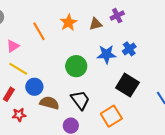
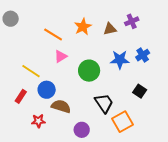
orange line: (39, 31) -> (53, 35), turned -30
pink triangle: (13, 46) -> (61, 56), moved
black square: (127, 85) -> (140, 91), size x0.6
black trapezoid: (80, 100) -> (104, 103), moved
red star: (19, 115) -> (38, 121), moved

